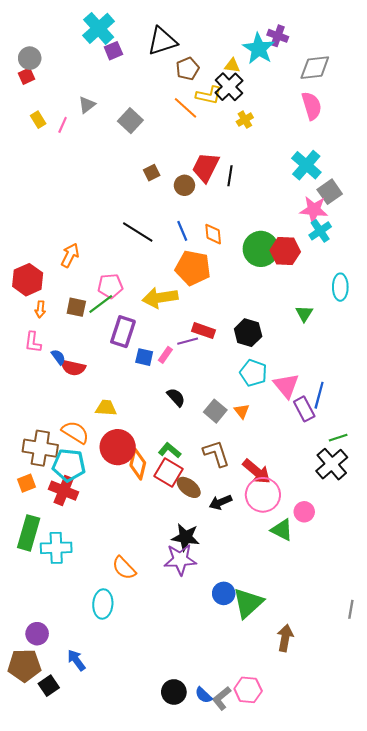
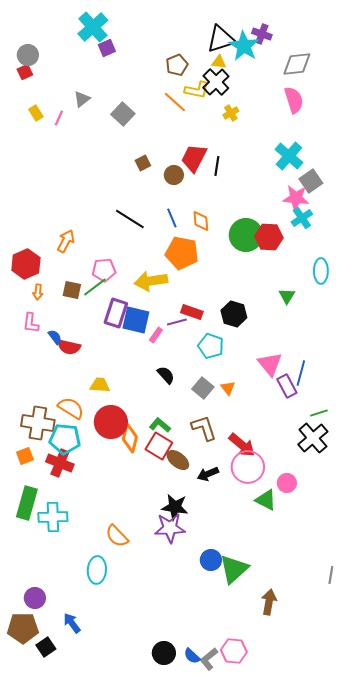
black triangle: (162, 41) -> (221, 39), moved
blue square: (144, 357) -> (136, 320), moved, size x1.6
cyan pentagon: (253, 373) -> (211, 346), moved

